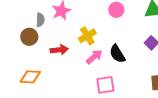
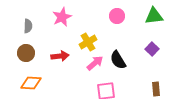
gray semicircle: (40, 20) -> (28, 26), moved
brown circle: (29, 37) -> (26, 53), moved

